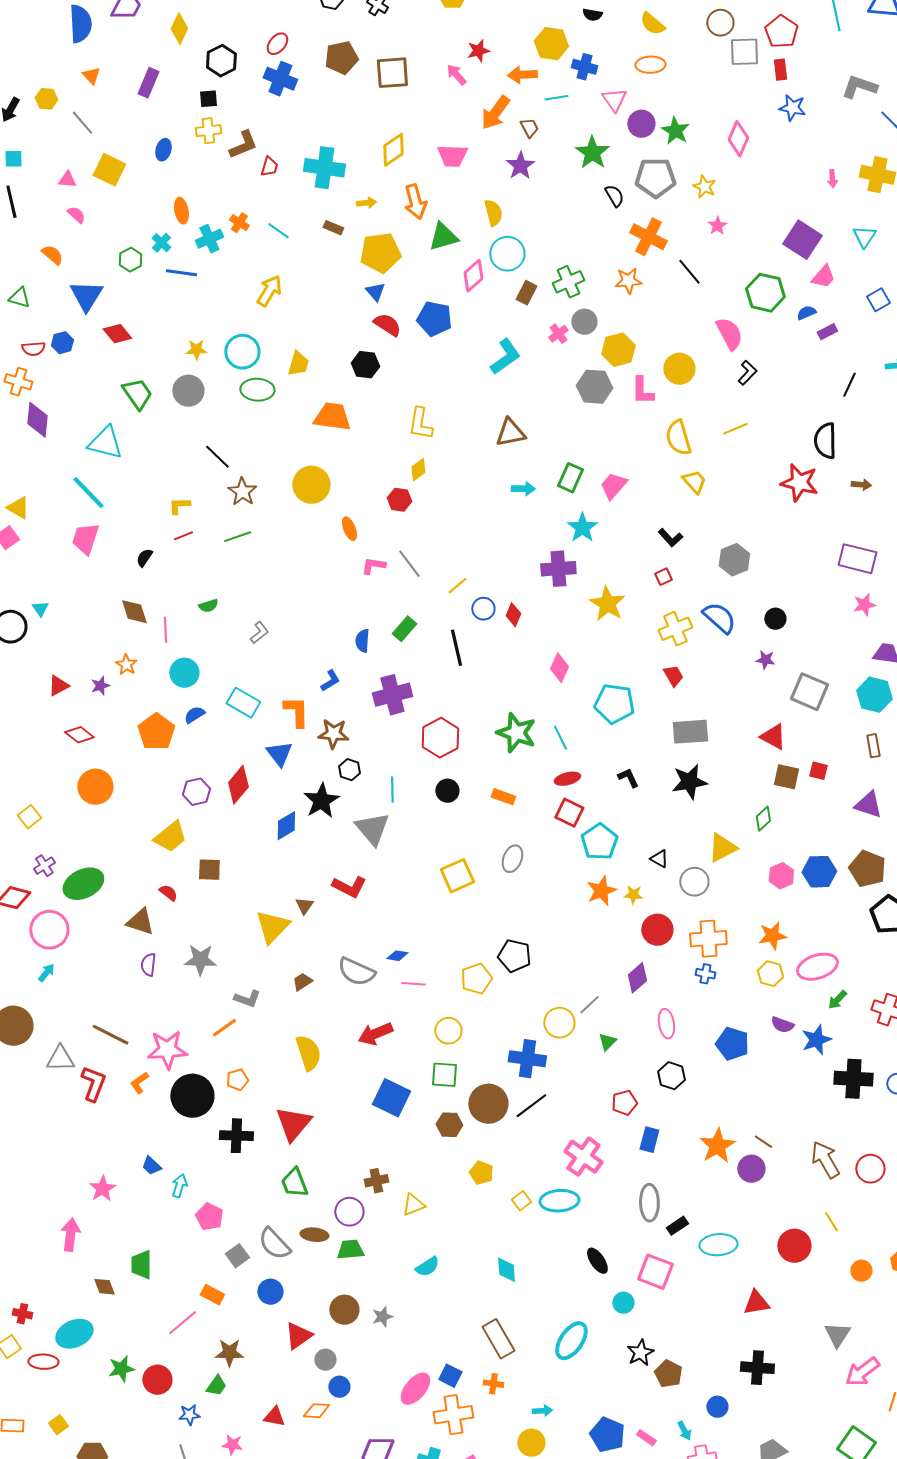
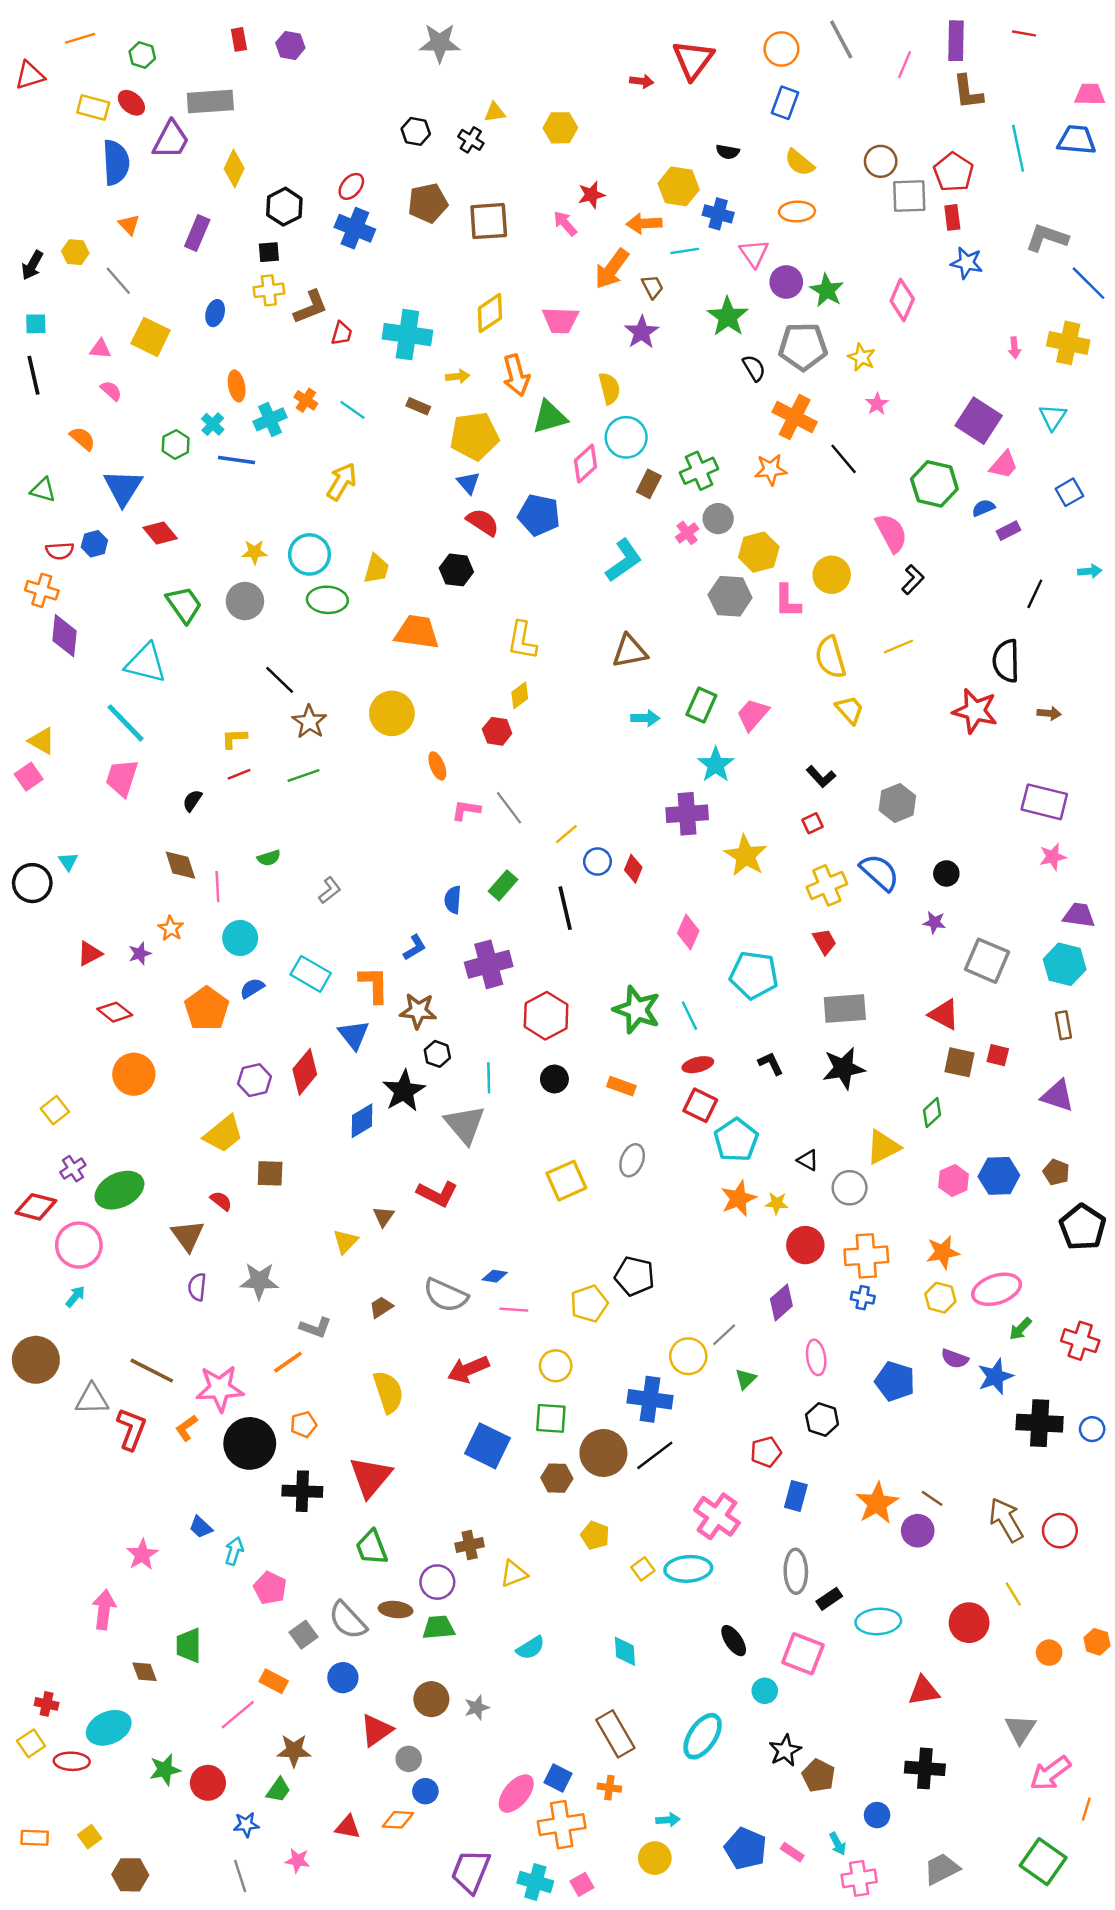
brown pentagon: (867, 869) -> (1056, 1172), size x0.6
brown triangle: (140, 922) -> (188, 1236), turned 36
yellow triangle: (272, 927) -> (345, 1242), size x0.6

